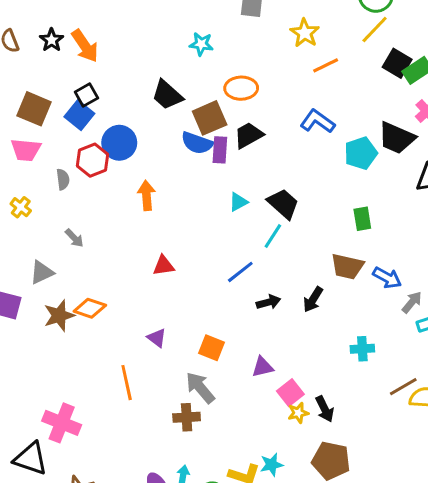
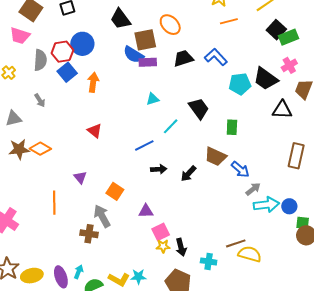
orange ellipse: (241, 88) -> (170, 25), turned 35
blue square: (79, 115) -> (67, 72), moved
black trapezoid: (248, 135) -> (183, 58), moved
purple rectangle: (220, 150) -> (148, 62), turned 72
gray semicircle: (63, 179) -> (40, 60), size x1.5
black trapezoid: (283, 204) -> (199, 108), moved
red triangle: (164, 266) -> (95, 131), turned 35
cyan cross: (362, 349) -> (209, 261), moved

